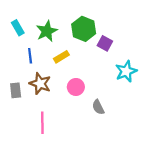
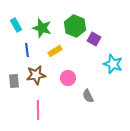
green star: (47, 31) -> (42, 28), turned -30
cyan star: (126, 71) -> (113, 64), turned -30
brown star: (40, 84) -> (36, 75), turned -30

